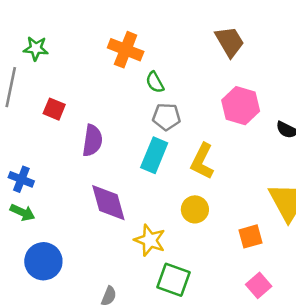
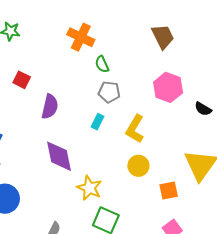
cyan rectangle: (154, 155) -> (98, 122), size x0.6
yellow circle: (195, 209) -> (138, 166), moved

